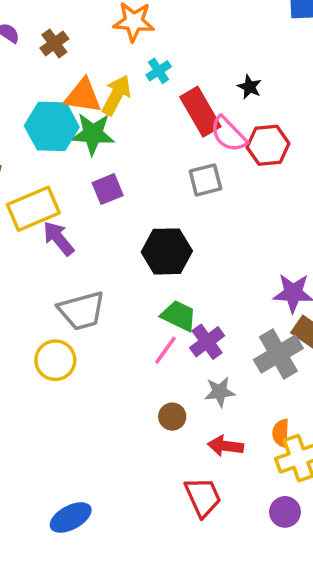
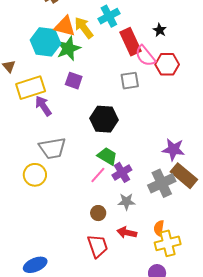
cyan cross: (159, 71) -> (109, 16), size x1.5
yellow arrow: (116, 95) -> (84, 28), turned -70
green star: (93, 134) -> (68, 48), turned -30
purple square: (108, 189) -> (74, 81), turned 36
red trapezoid: (203, 497) -> (98, 246), moved

